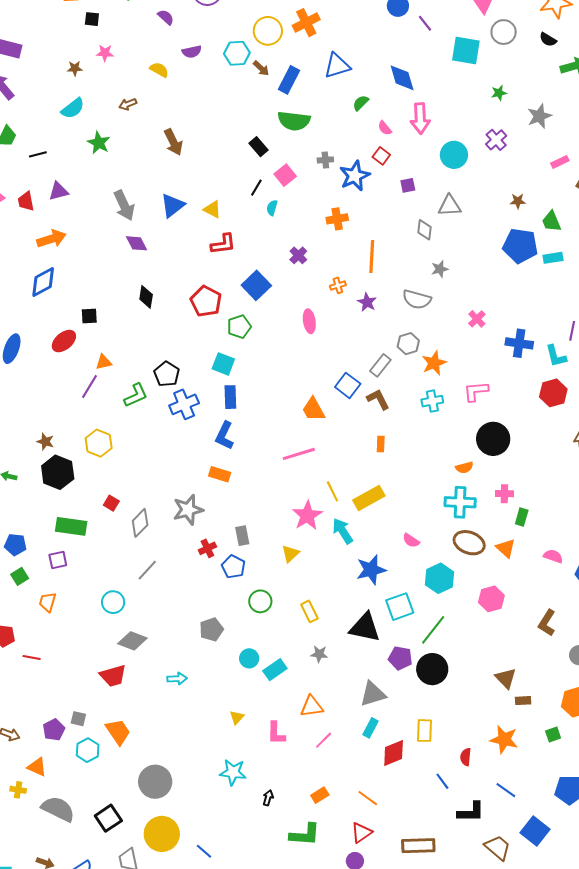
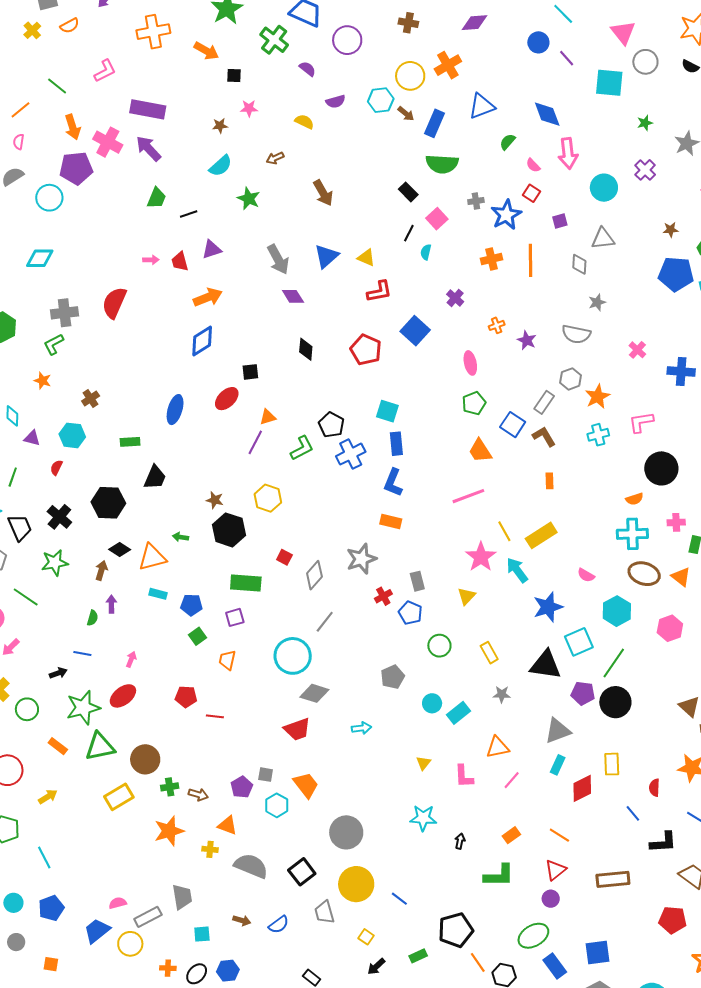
orange line: (372, 256) -> (530, 260), moved
green pentagon: (239, 327) -> (474, 403), moved
cyan circle: (113, 602) -> (293, 656), size x1.6

